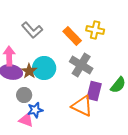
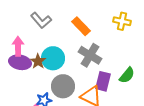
yellow cross: (95, 30) -> (122, 21), moved
gray circle: (24, 95) -> (63, 86), moved, size x1.5

